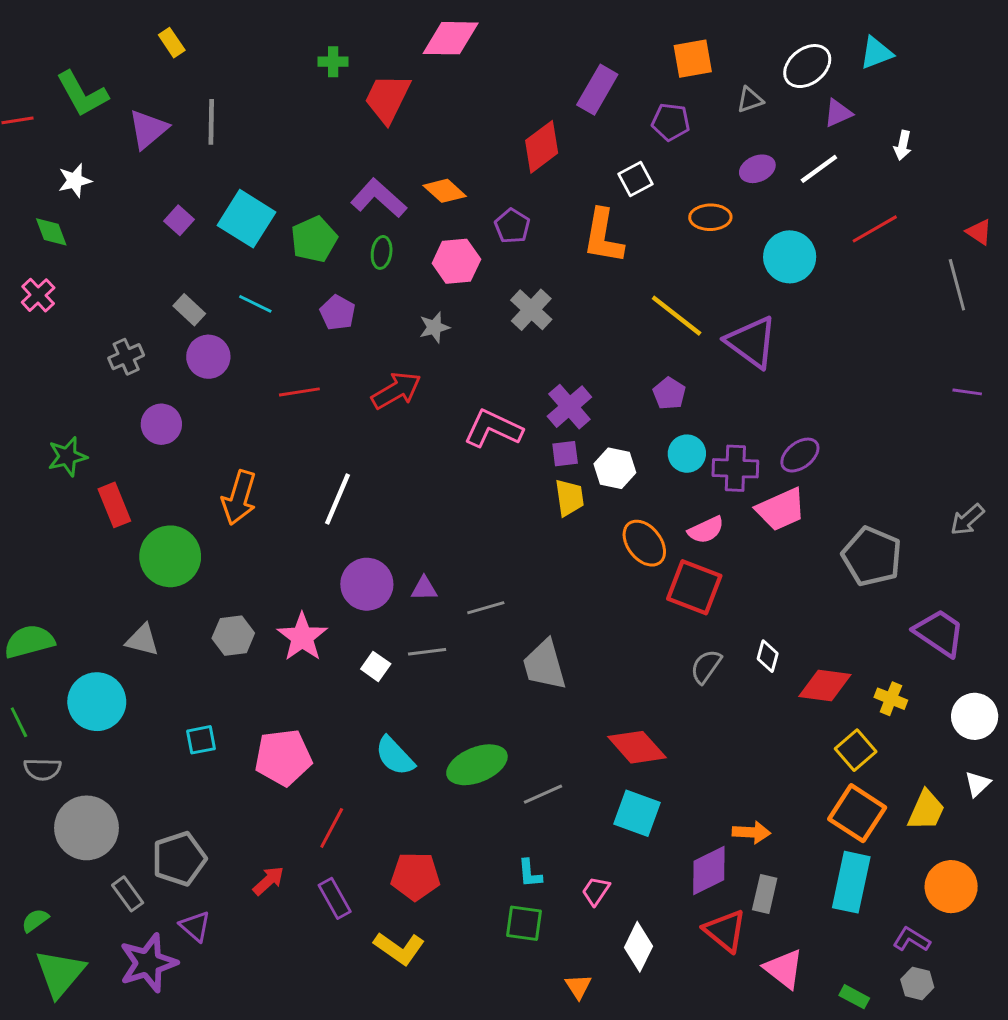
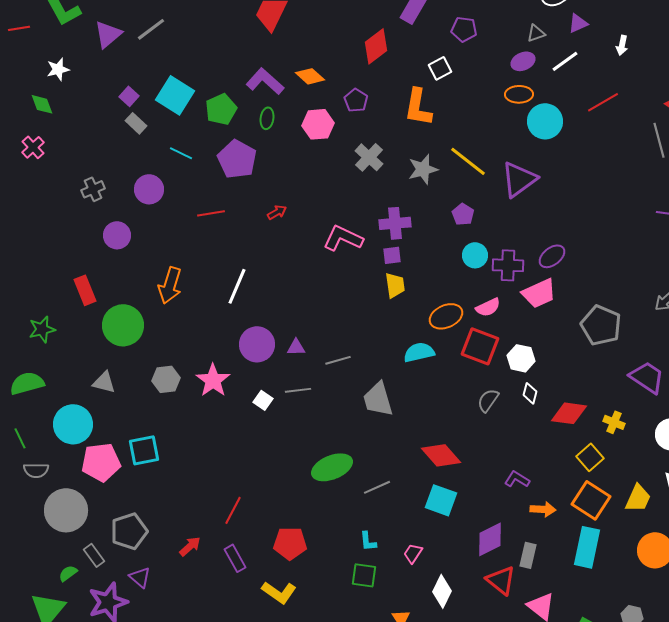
gray triangle: (750, 100) -> (536, 33), moved
gray line: (211, 122) -> (151, 29), turned 52
orange ellipse: (710, 217) -> (519, 94), moved
gray rectangle: (189, 310) -> (136, 123), moved
purple pentagon: (338, 313) -> (237, 159), size x1.6
gray star: (434, 327) -> (423, 169), moved, size x1.4
purple triangle: (751, 342) -> (519, 179), turned 48
red arrow: (396, 390) -> (277, 212), size x0.6
purple cross: (569, 407) -> (395, 223), turned 36
green star: (67, 457) -> (42, 329), moved
white hexagon: (615, 468) -> (521, 358), moved
orange ellipse: (644, 543) -> (446, 316), turned -76
cyan square: (201, 740) -> (144, 450), size x1.5
cyan semicircle: (395, 756) -> (419, 352), moved, turned 120
pink pentagon: (283, 757) -> (101, 462), moved
orange arrow: (751, 832) -> (543, 509), moved
green semicircle: (35, 920) -> (68, 573), moved
purple L-shape: (911, 939) -> (517, 479), moved

